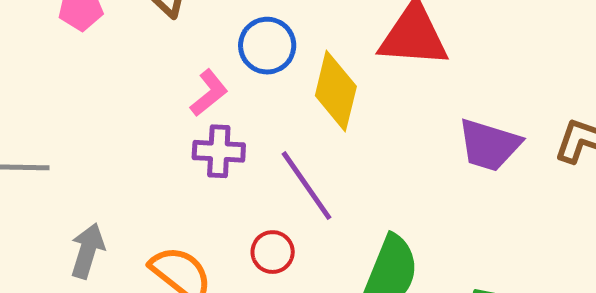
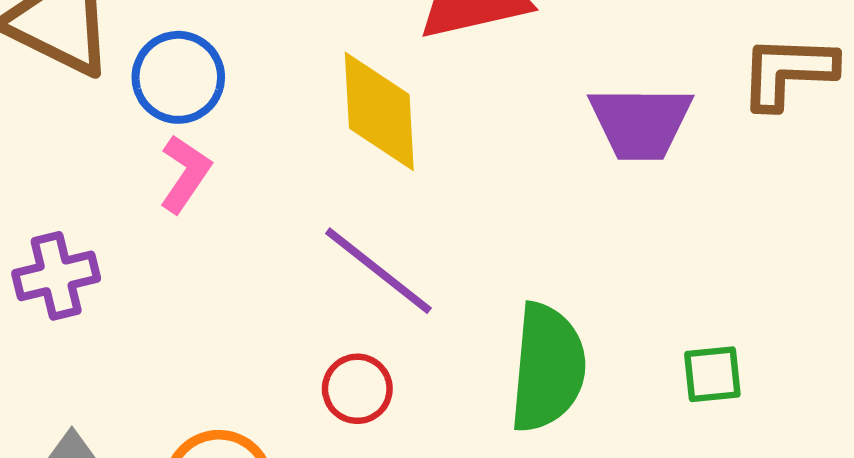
blue circle: (267, 46) -> (178, 77), moved
purple cross: (219, 151) -> (56, 276), moved

